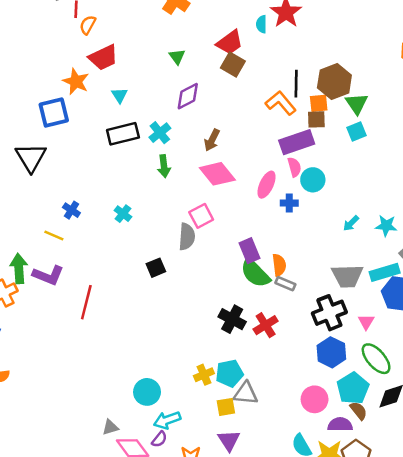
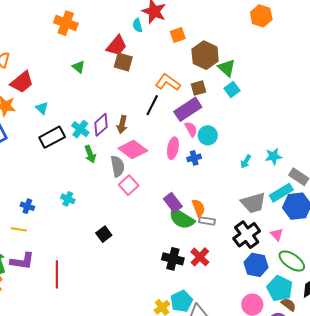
black line: (296, 84) -> (152, 105), moved, turned 40
purple diamond: (188, 96) -> (101, 125), moved
orange square: (319, 103) -> (178, 35), moved
gray semicircle: (187, 237) -> (118, 166), moved

